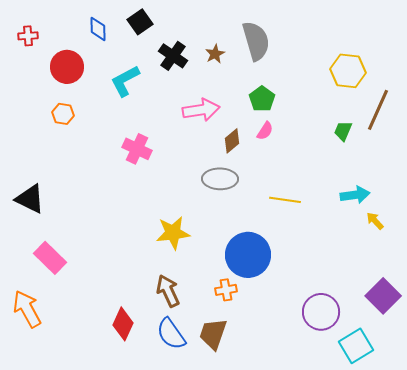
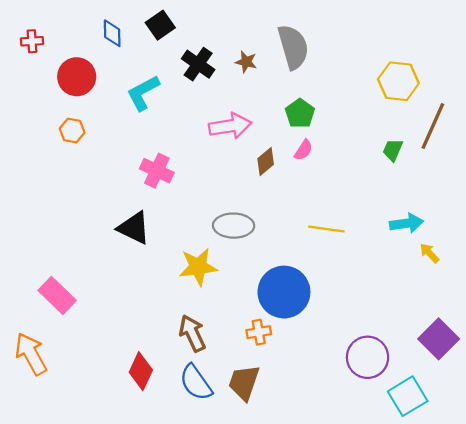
brown star: (215, 54) -> (246, 62), turned -30
gray ellipse: (220, 179) -> (234, 226), moved
black triangle: (30, 199) -> (134, 228), moved

